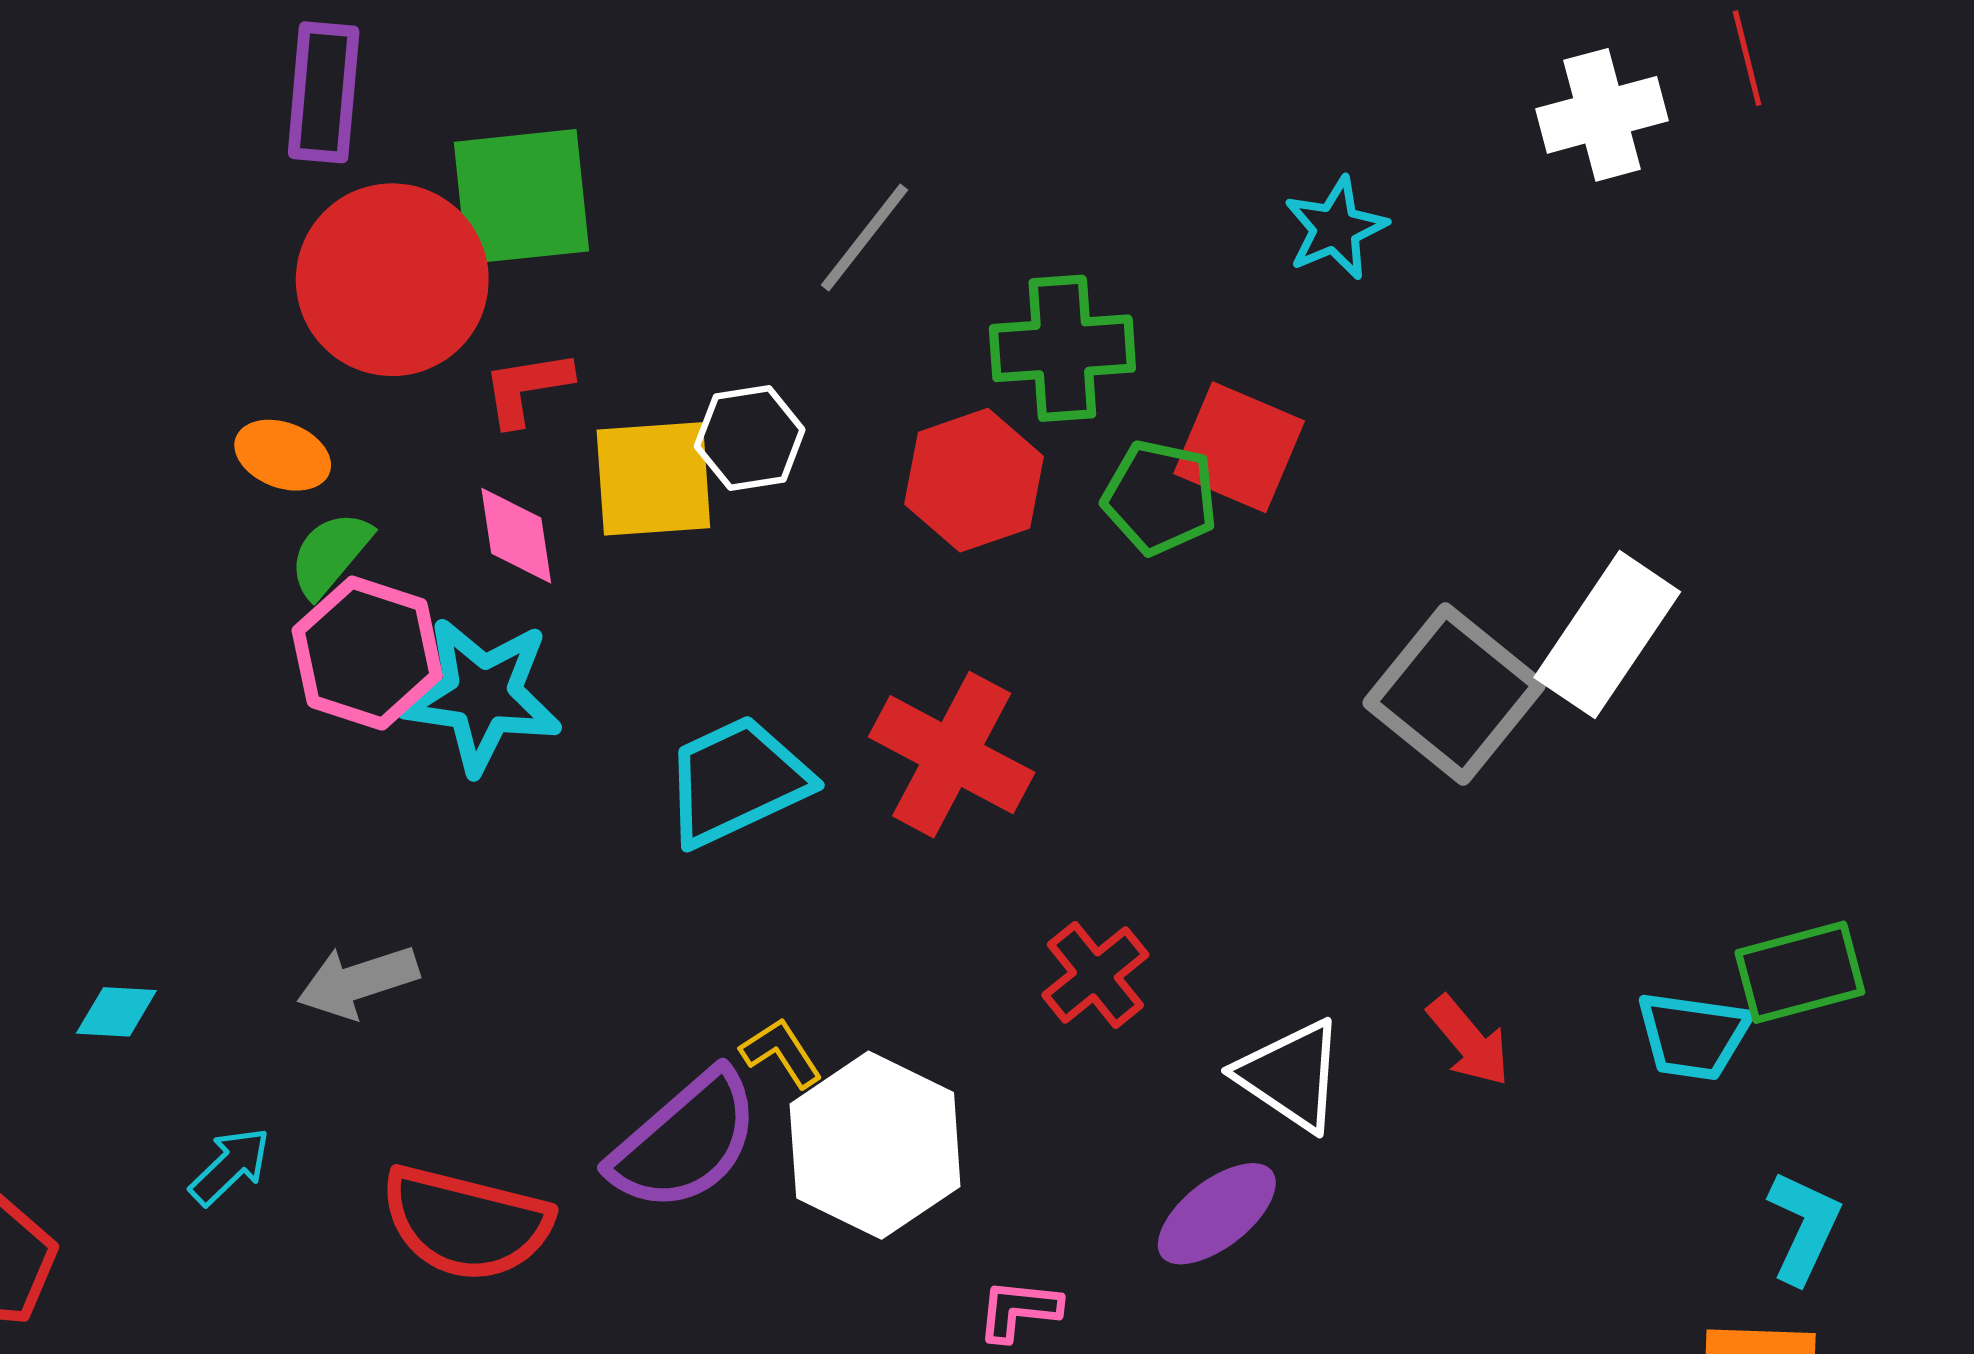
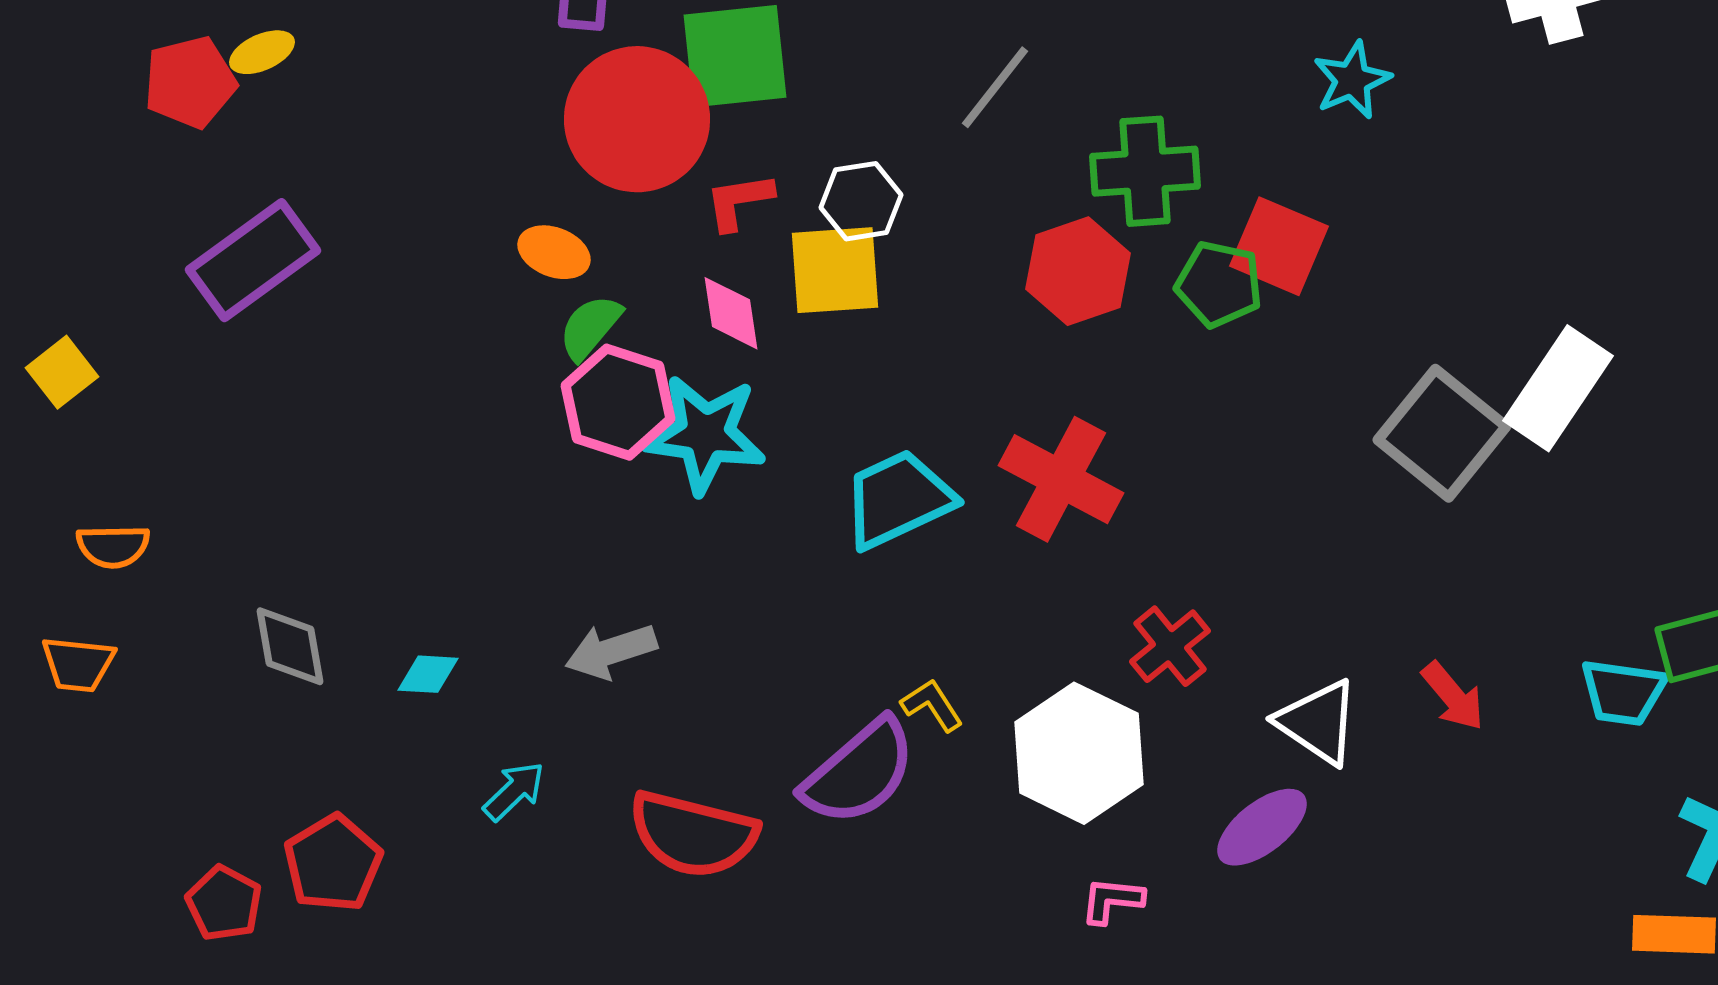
white hexagon: (750, 438) -> (861, 201), moved
white hexagon: (875, 1145) -> (1079, 753), moved

